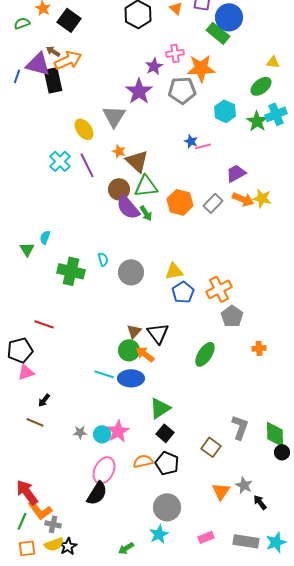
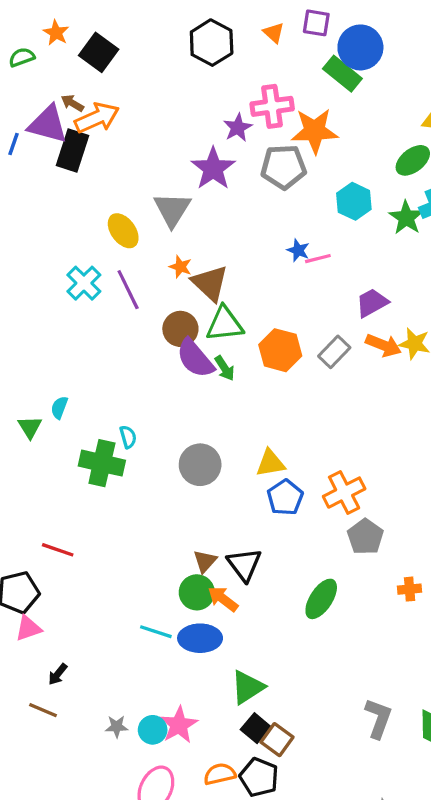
pink cross: (175, 53) -> (272, 106), size x1.4
black rectangle: (53, 80) -> (72, 151), turned 30
cyan semicircle: (103, 259) -> (128, 437), moved
brown square: (211, 447) -> (277, 740), moved

